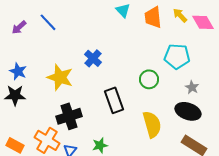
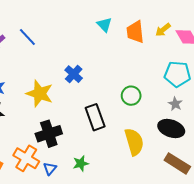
yellow arrow: (180, 15) -> (163, 30), turned -84
cyan pentagon: (177, 56) -> (177, 74), moved

